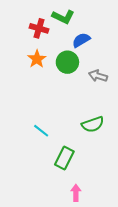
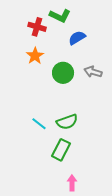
green circle: (67, 62) -> (63, 73), moved
green semicircle: (93, 124) -> (67, 122), moved

